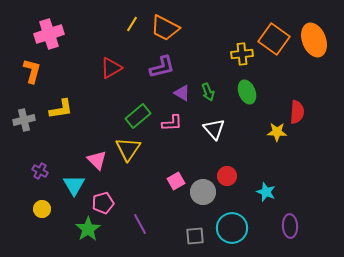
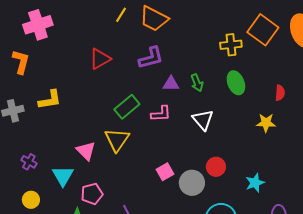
purple triangle: (182, 93) -> (171, 84), turned -30
red semicircle: (297, 112) -> (280, 93), moved, size x0.7
cyan star: (266, 192) -> (255, 183), turned 30

